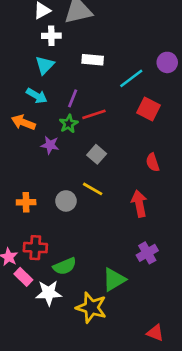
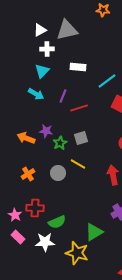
orange arrow: (23, 122) -> (26, 138), moved
green star: (69, 124) -> (60, 143), moved
gray square: (97, 154) -> (81, 138), turned 32
orange cross: (26, 202) -> (28, 174), turned -32
pink rectangle: (23, 277) -> (18, 237), moved

